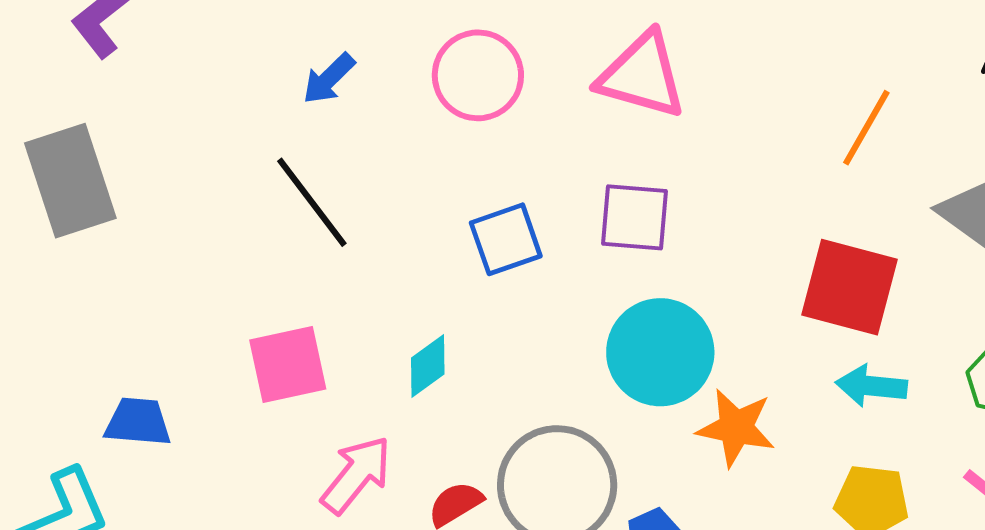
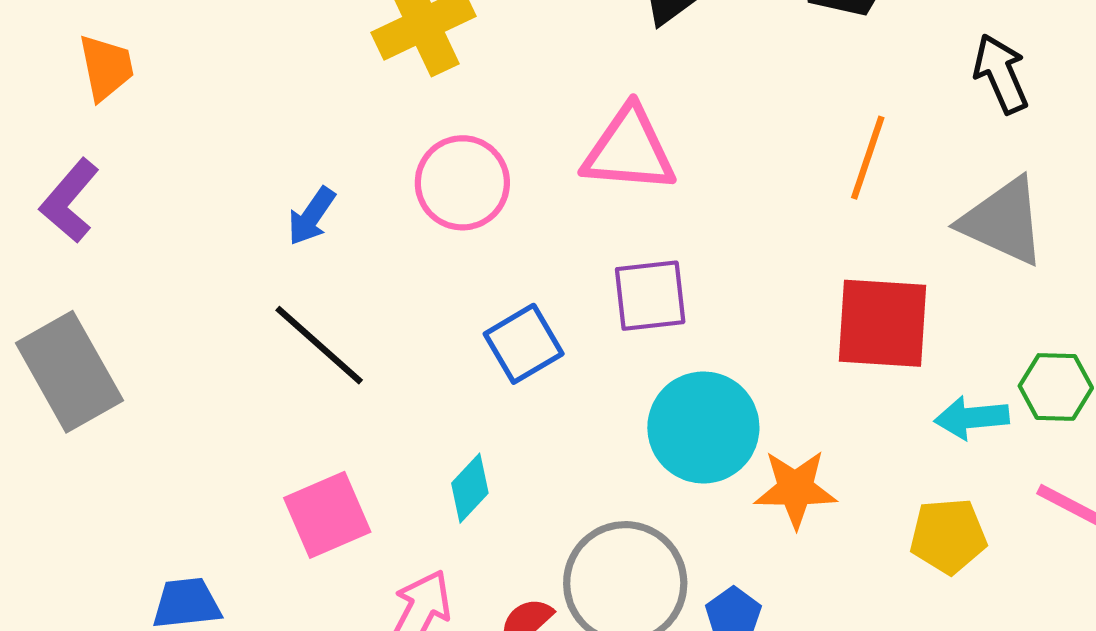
cyan arrow: (871, 386) -> (972, 418), moved

